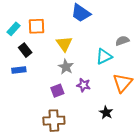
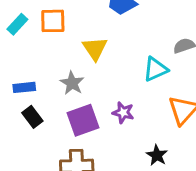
black rectangle: (25, 50) -> (32, 117), moved
gray star: (66, 67) -> (72, 83), moved
purple square: (57, 91) -> (83, 120), size x1.5

